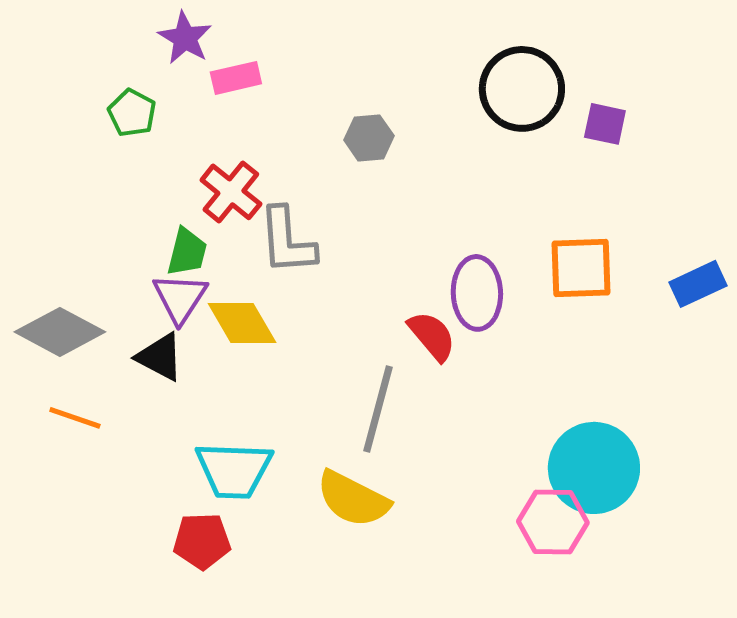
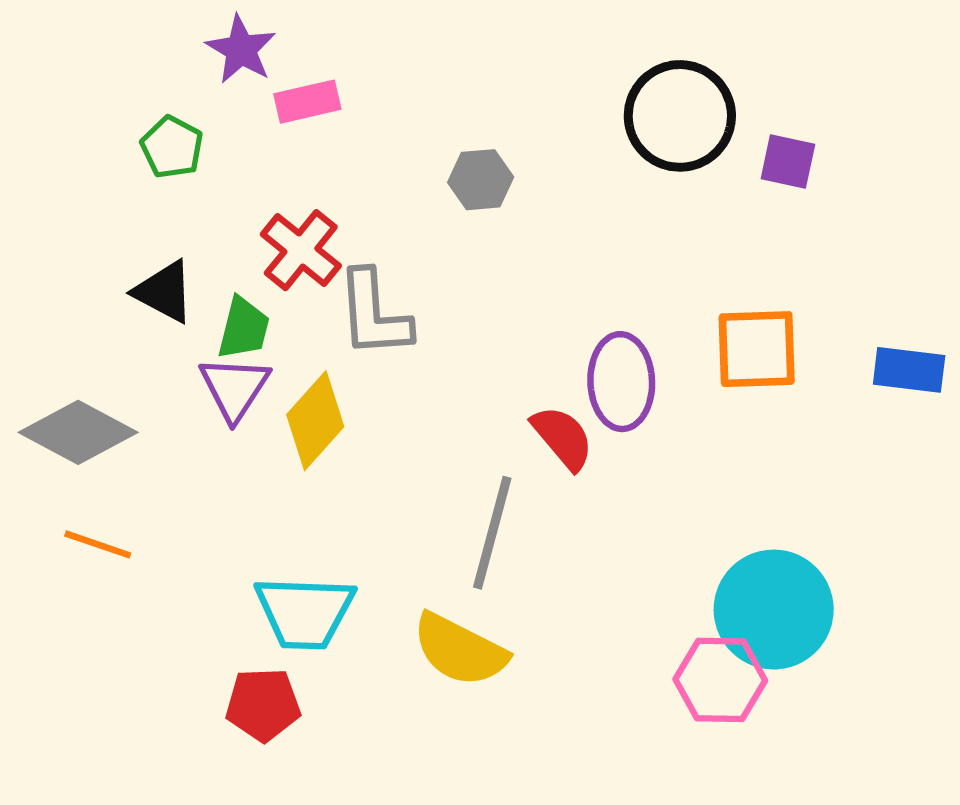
blue rectangle: (698, 284) -> (909, 370), turned 32
yellow diamond: (242, 323) -> (315, 421), turned 72
black triangle: (160, 357) -> (164, 292), moved

